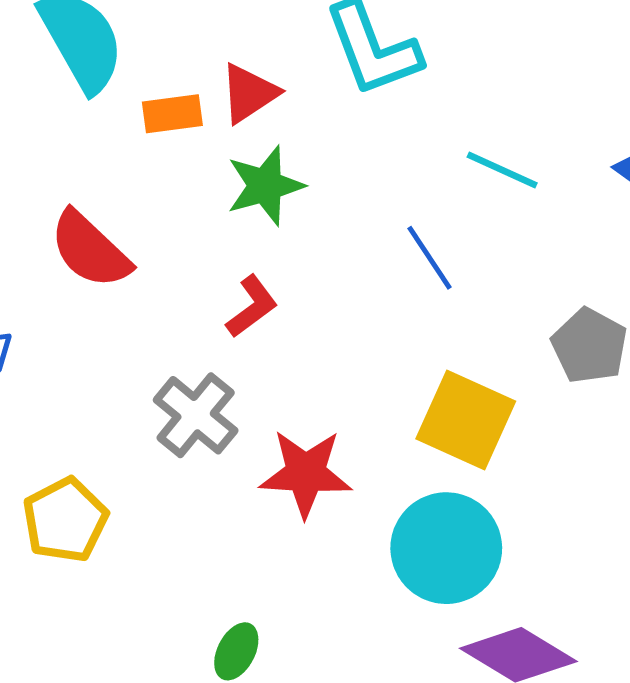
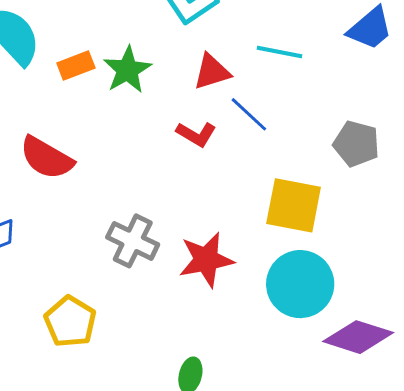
red triangle: (249, 93) -> (212, 72), moved, turned 30
green star: (265, 186) -> (127, 70), moved
red L-shape: (252, 306) -> (196, 134), moved, turned 81

